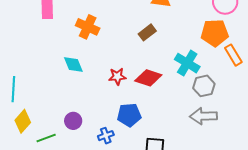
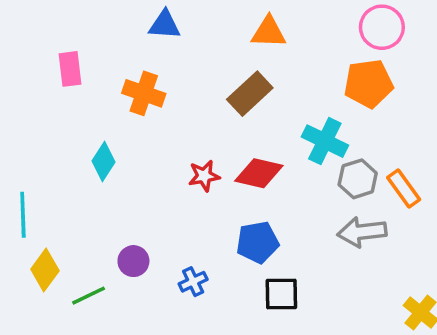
brown rectangle: (147, 32) -> (250, 94), size x1.4
orange rectangle: (233, 55) -> (404, 188), moved
cyan diamond: (73, 65) -> (104, 162), moved, turned 60
blue pentagon: (129, 115) -> (258, 242), moved

